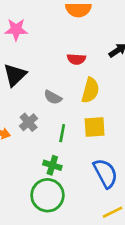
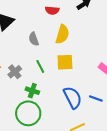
gray semicircle: (53, 97) -> (34, 39), turned 40
gray cross: (29, 122) -> (15, 72), moved
green line: (62, 133) -> (40, 66), turned -40

